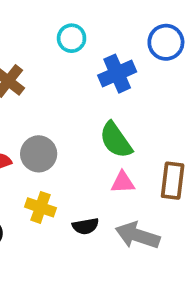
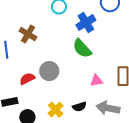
green semicircle: (116, 140) -> (82, 48), moved
yellow cross: (40, 207) -> (56, 110), moved, turned 35

